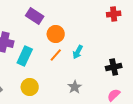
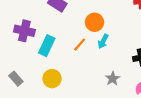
orange circle: (56, 34) -> (95, 22), moved
gray star: (75, 87) -> (113, 79), moved

